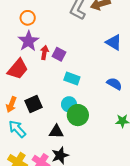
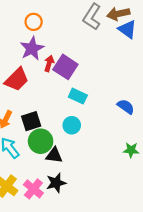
blue triangle: (114, 42) -> (127, 29), moved
purple square: (59, 54) -> (65, 67), size x1.5
green circle: (78, 115) -> (41, 141), moved

